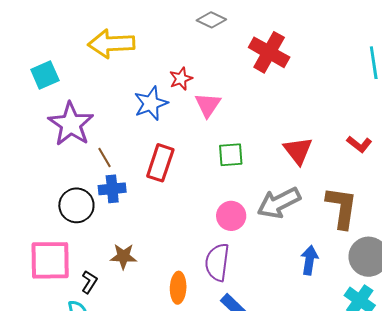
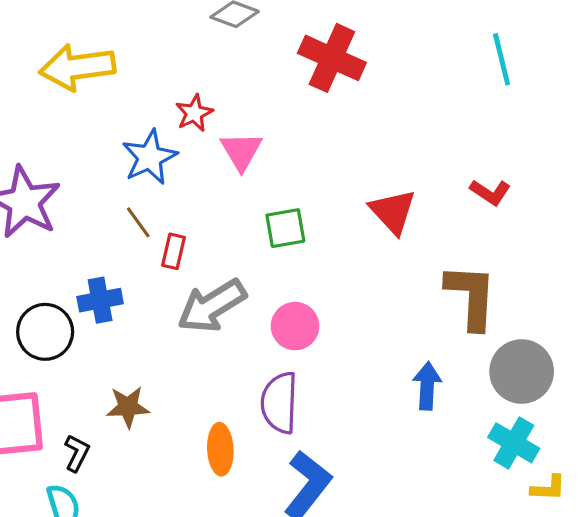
brown line: (104, 158) -> (138, 222), moved
red rectangle: (160, 163) -> (174, 251), size x0.6
gray arrow: (279, 203) -> (212, 306), moved

